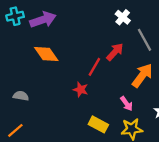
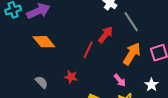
red star: (81, 90) -> (71, 77), moved
gray semicircle: (21, 96) -> (41, 82), moved, turned 40

